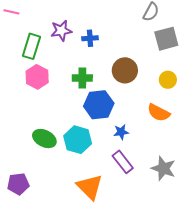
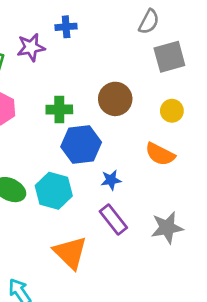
blue cross: (90, 38) -> (66, 27), moved
gray star: (163, 168) -> (167, 228), turned -30

